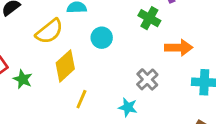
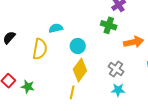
yellow semicircle: (49, 31) -> (40, 49), turned -30
yellow diamond: (65, 66) -> (80, 70), moved
cyan star: (128, 107) -> (118, 90), moved

